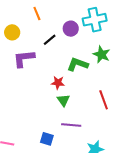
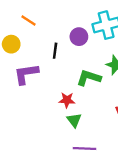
orange line: (37, 14) -> (29, 20), moved, turned -32
black line: (50, 40) -> (55, 51), turned -40

